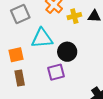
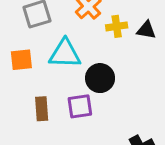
orange square: (16, 55) -> (21, 60), moved
brown rectangle: (20, 78) -> (42, 109), moved

